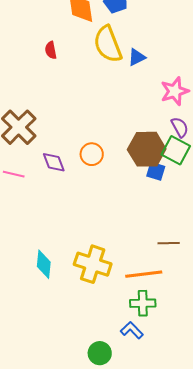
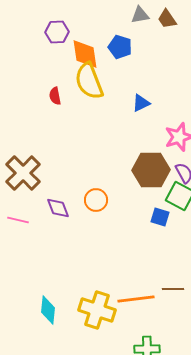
yellow semicircle: (108, 44) -> (89, 81), moved
brown hexagon: (147, 149) -> (151, 170), moved
orange line: (144, 274) -> (136, 299), moved

